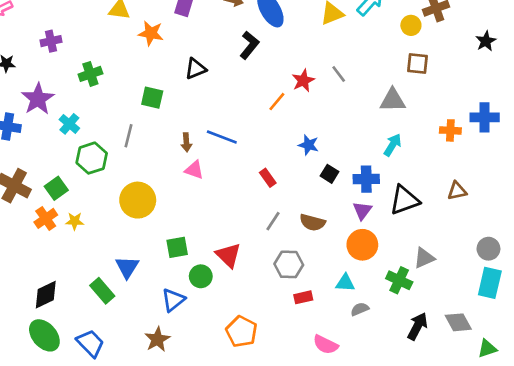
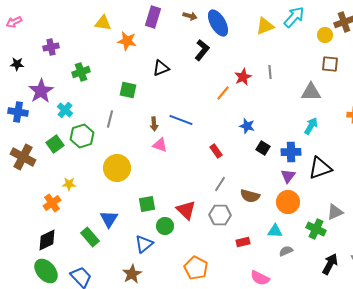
gray line: (339, 74) -> (270, 72), turned 32
green square: (56, 188) -> (55, 144), moved
orange cross: (46, 218) -> (52, 203), moved
brown semicircle: (312, 222) -> (250, 196), moved
gray hexagon: (289, 264) -> (220, 215), moved

